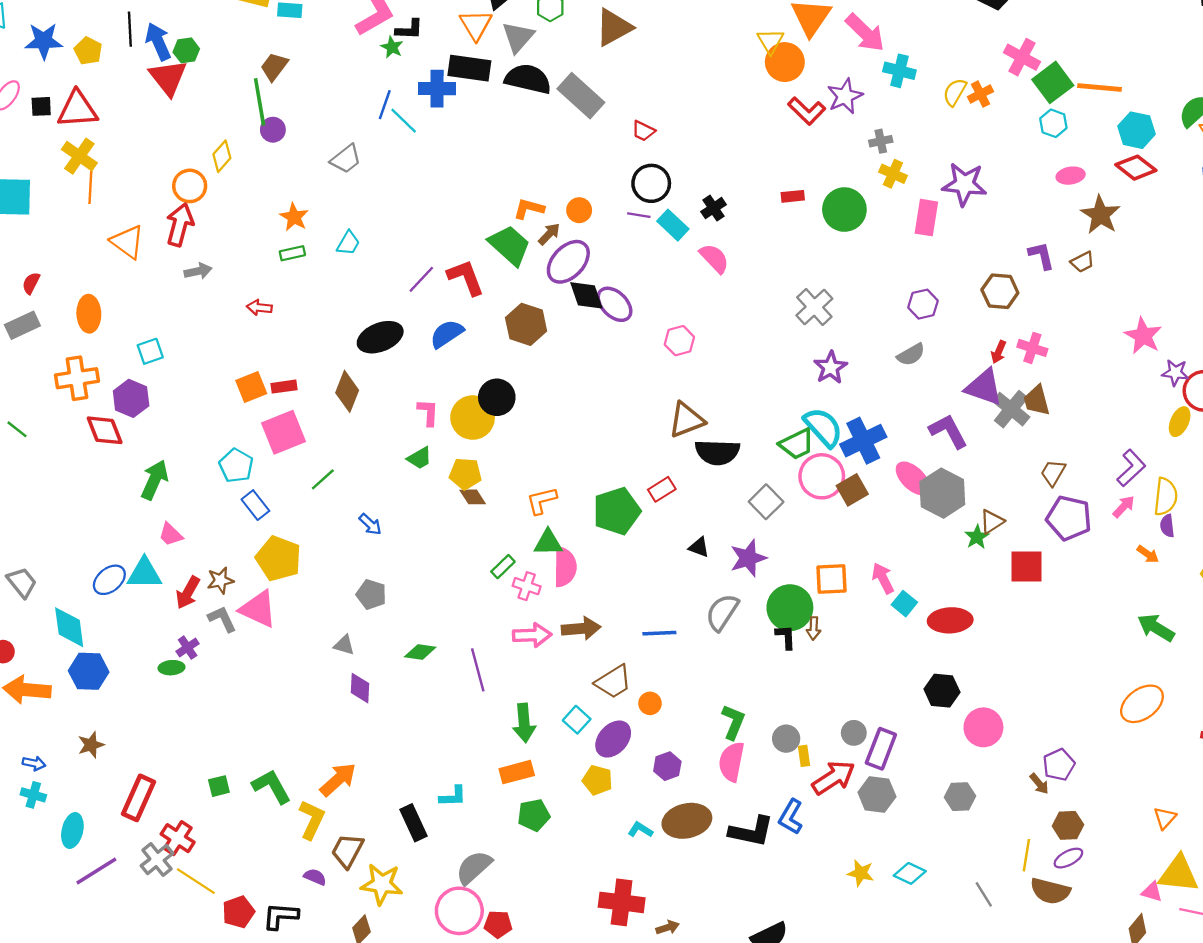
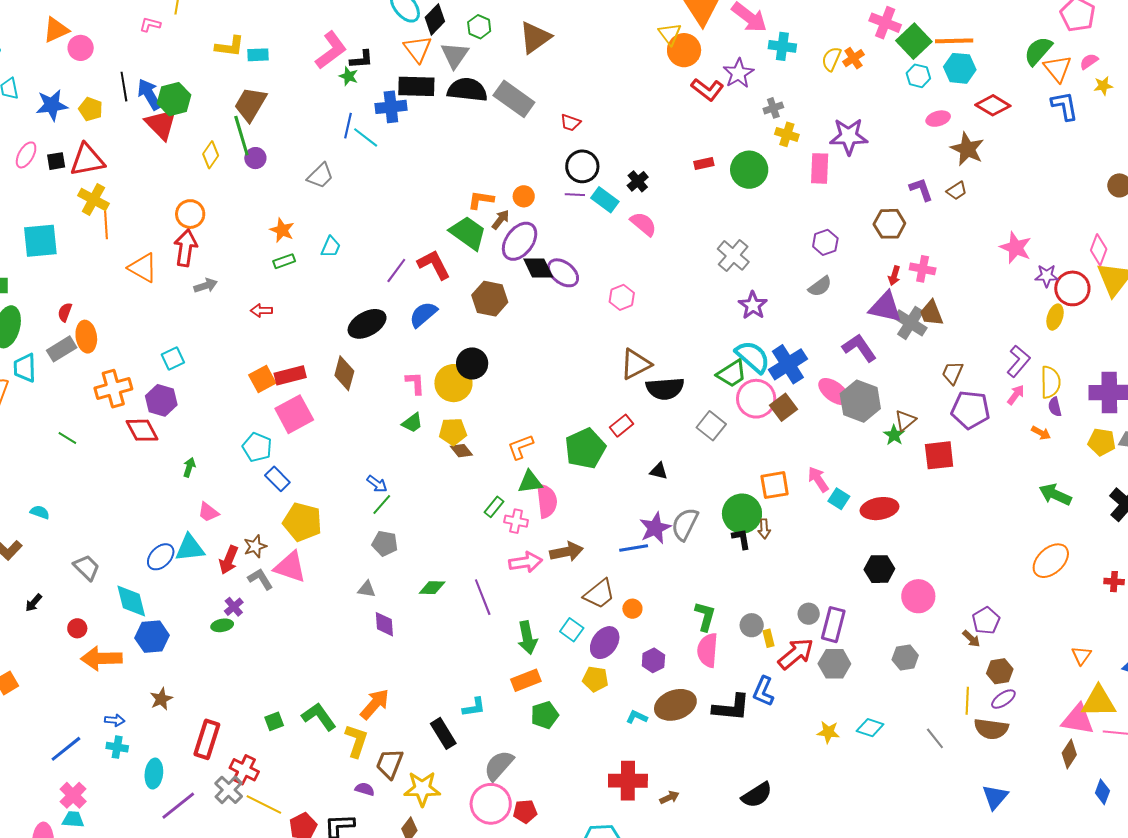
green hexagon: (186, 50) -> (174, 99), size x1.5
brown trapezoid: (274, 67) -> (250, 104), size x1.4
cyan hexagon: (1136, 130) -> (960, 68), moved
yellow diamond: (222, 156) -> (211, 155), moved
orange ellipse: (89, 314) -> (86, 337), moved
red rectangle: (284, 387) -> (290, 375), size x1.4
green line: (323, 479) -> (382, 504), moved
green arrow: (155, 480) -> (189, 467), size x0.6
purple star: (748, 558) -> (655, 528), moved
pink triangle: (1152, 892) -> (1078, 719), size x1.8

